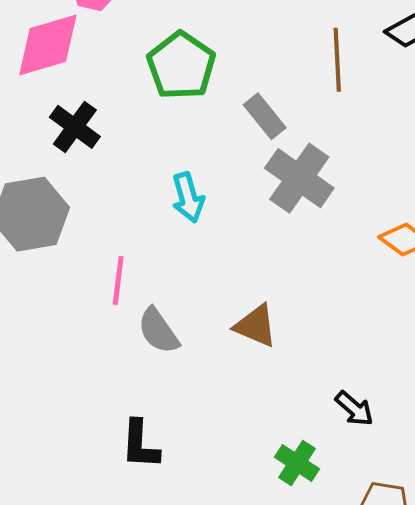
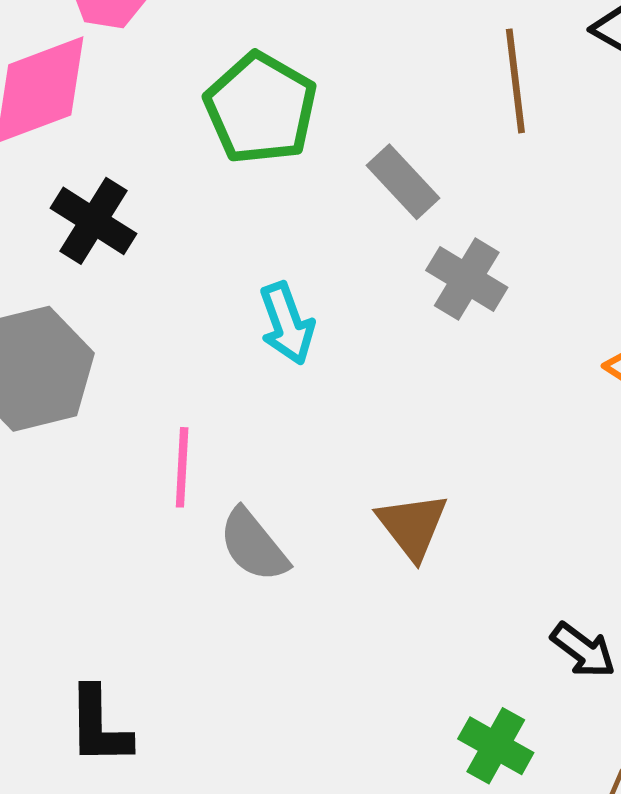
gray cross: (299, 178) -> (467, 279), size x0.7
brown triangle: (256, 326) -> (412, 526), turned 33
black L-shape: (140, 444) -> (99, 726), moved

